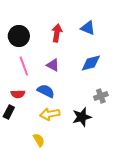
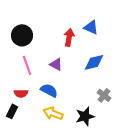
red arrow: (57, 33) -> (69, 37), moved
gray cross: (101, 96) -> (104, 95), turned -32
yellow arrow: (50, 114) -> (53, 113), turned 30

